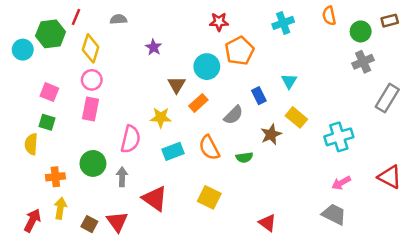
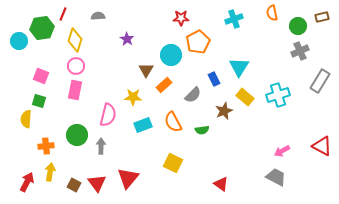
cyan triangle: (289, 81) -> (239, 67), size x1.5
cyan cross: (339, 137) -> (278, 95), moved
red triangle: (155, 199) -> (128, 178), moved, turned 35

